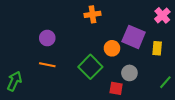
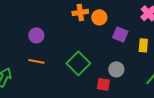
purple square: (134, 37) -> (120, 34), size x0.7
orange circle: (112, 48) -> (99, 17), moved

